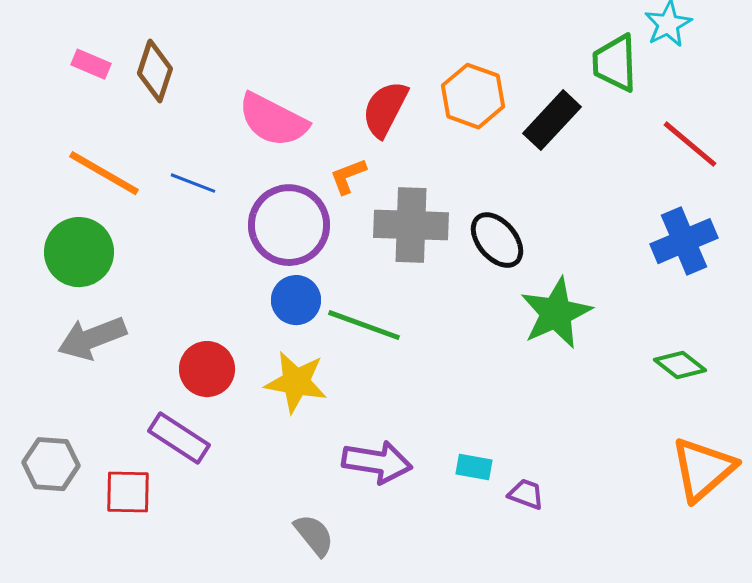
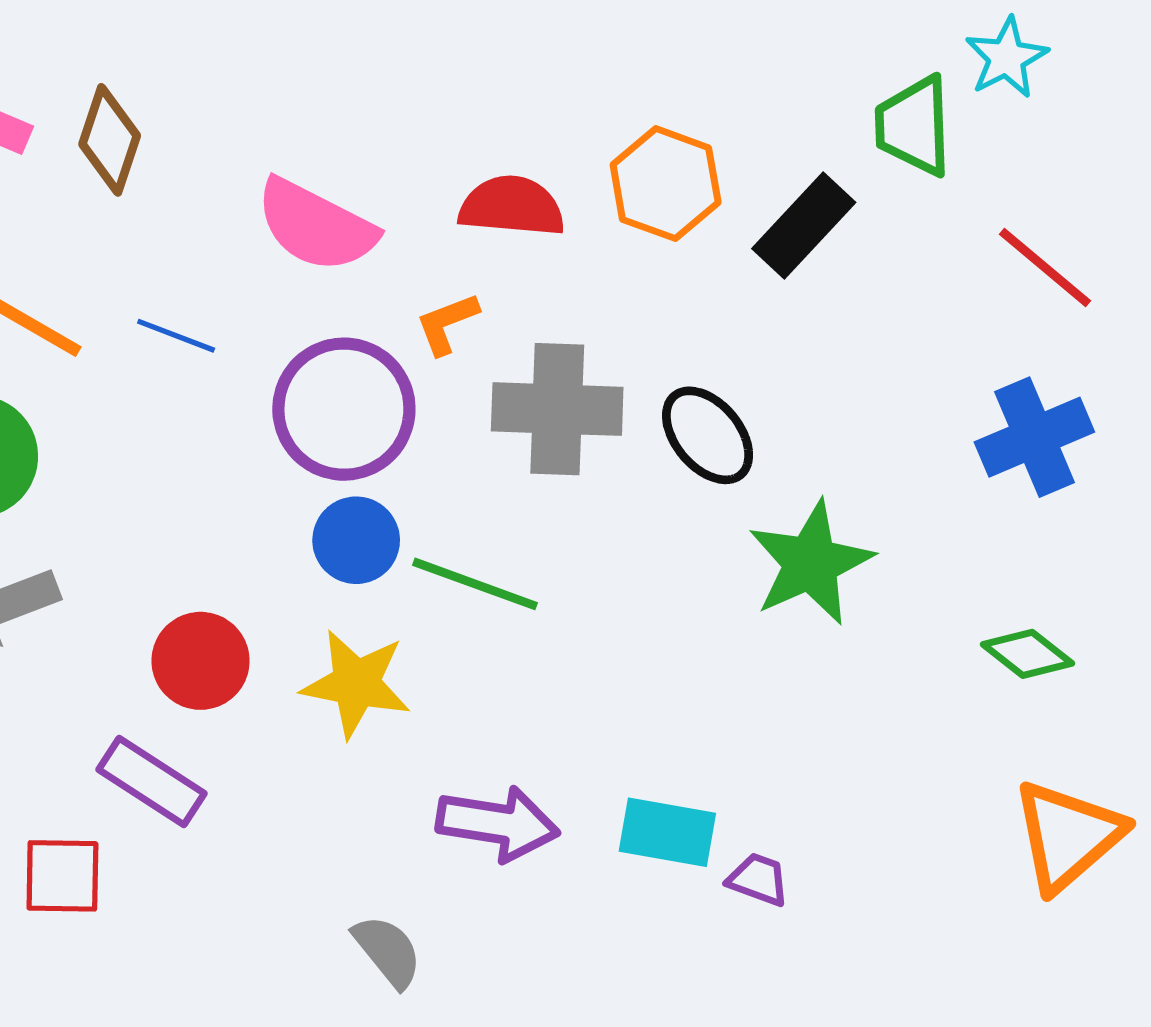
red semicircle: (385, 109) -> (512, 206), turned 68
cyan rectangle: (474, 467) -> (667, 832), size x1.5

